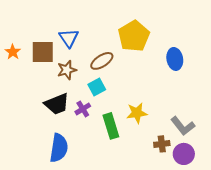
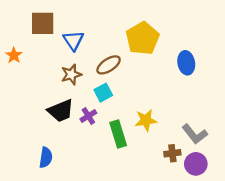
brown square: (43, 52) -> (43, 23), moved
blue semicircle: (59, 148) -> (46, 158), moved, size x0.7

